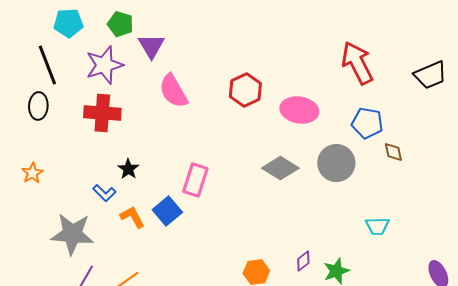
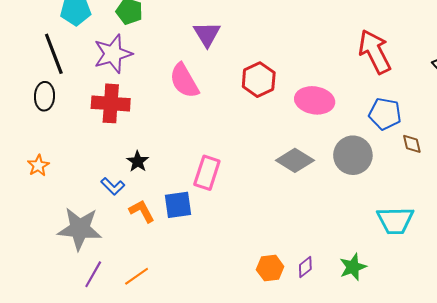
purple triangle: (151, 46) -> (207, 34), moved
blue square: (167, 211) -> (178, 205), turned 32
cyan trapezoid: (377, 226) -> (395, 220), size x1.5
purple diamond: (303, 261) -> (305, 267), moved

